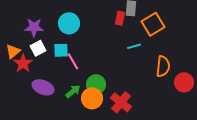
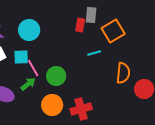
green circle: (96, 84) -> (56, 76), moved
green arrow: (73, 91) -> (28, 84), moved
red cross: (121, 102) -> (81, 109), turned 35

